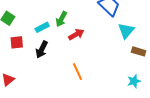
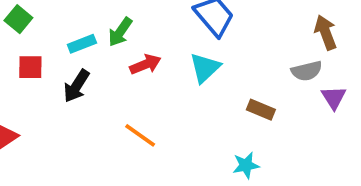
cyan triangle: (126, 31) -> (205, 68), moved
orange line: (77, 72) -> (140, 135), turned -36

